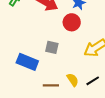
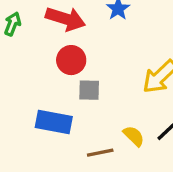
red circle: (72, 22) -> (71, 60), moved

